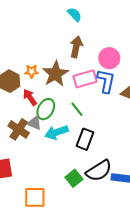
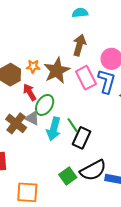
cyan semicircle: (75, 14) -> (80, 13), turned -56
pink rectangle: (85, 79) -> (86, 78), turned 75
green line: (77, 109) -> (73, 125), moved
cyan arrow: (57, 132) -> (54, 129), turned -60

